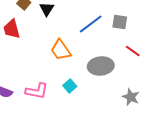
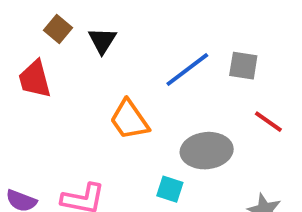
cyan square: (70, 86) -> (170, 189), moved, turned -32

